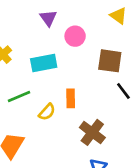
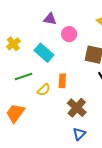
purple triangle: (48, 18) -> (50, 19), turned -48
cyan rectangle: (44, 63) -> (44, 53), turned 48

